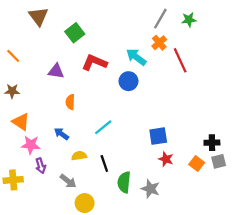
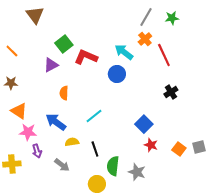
green square: (75, 33) -> (64, 44), moved
purple triangle: (56, 71) -> (51, 65), turned -35
blue arrow: (62, 134) -> (56, 122), size x1.5
blue square: (158, 136) -> (144, 124), turned -36
black cross: (212, 143) -> (171, 92), moved, turned -32
yellow circle: (85, 203) -> (97, 184), moved

